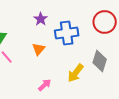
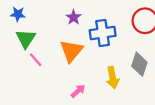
orange triangle: (39, 49) -> (71, 51), size x1.6
yellow arrow: (76, 73) -> (113, 78), turned -48

